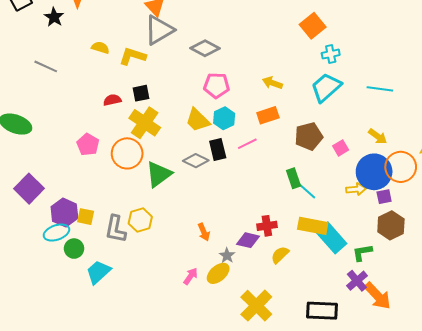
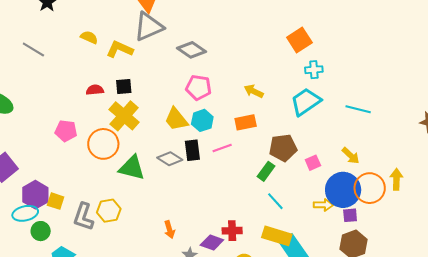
pink pentagon: (88, 145) -> (66, 131), turned -30
green triangle: (159, 174) -> (132, 168), turned 44
green rectangle: (294, 178) -> (266, 171), moved, turned 48

